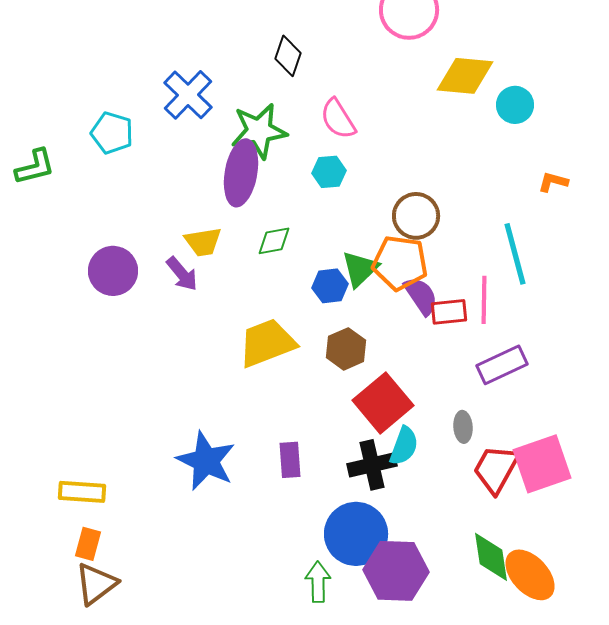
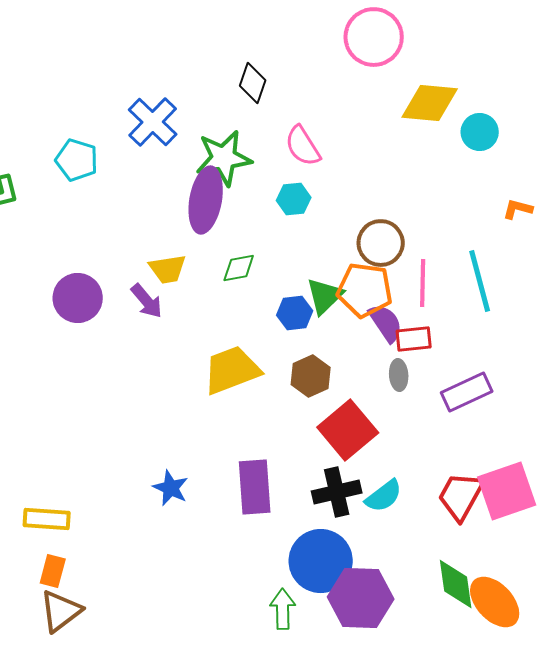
pink line: (484, 300) -> (423, 283), moved
gray ellipse: (463, 427) -> (399, 375), moved
cyan semicircle: (404, 446) -> (384, 496), moved, turned 33
purple rectangle: (290, 460) -> (255, 487), size x1.5
blue star: (206, 461) -> (171, 488), size x0.6

